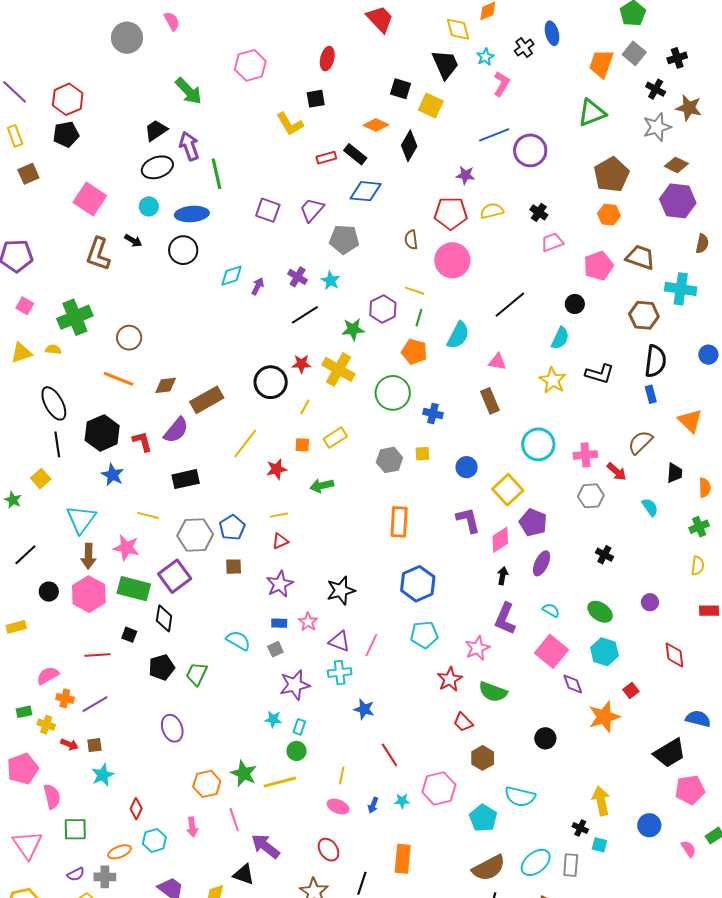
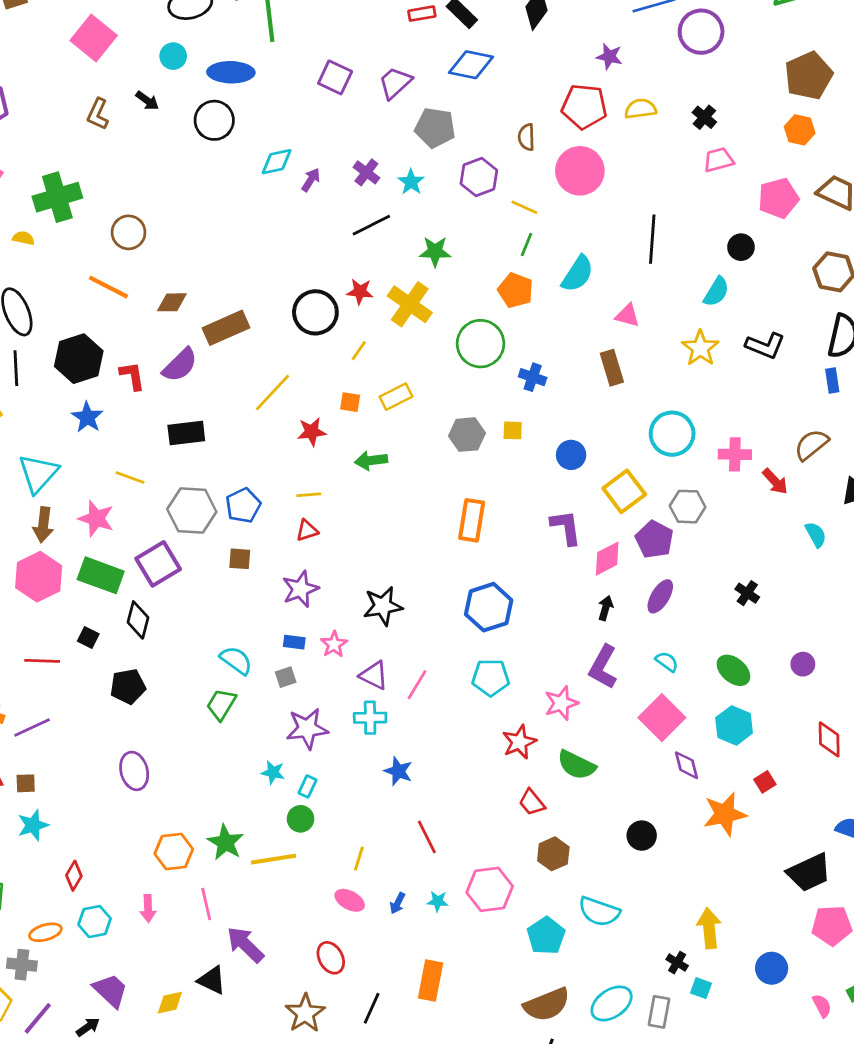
brown L-shape: (98, 254) -> (98, 114), size x0.7
black line: (510, 305) -> (652, 239), turned -52
purple hexagon: (383, 309) -> (479, 177), moved
gray hexagon: (591, 496) -> (688, 507), moved
green trapezoid: (197, 674) -> (221, 704), moved

